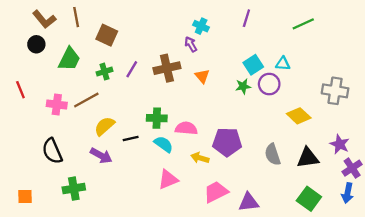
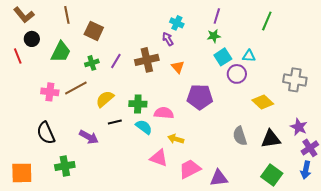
brown L-shape: (44, 19) -> (24, 15), moved
green line: (303, 24) -> (267, 21), turned -42
green star: (243, 86) -> (214, 36), moved
red line: (20, 90) -> (18, 56), moved
yellow semicircle: (104, 126) -> (105, 99), moved
purple pentagon: (227, 142) -> (200, 97), moved
pink triangle: (168, 179) -> (159, 158), moved, turned 42
orange square: (25, 196) -> (22, 173), size x1.6

